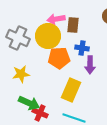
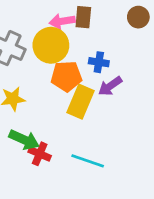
brown rectangle: (73, 25) -> (83, 17), moved
purple arrow: (90, 65) -> (110, 86), turned 54
yellow rectangle: (71, 90) -> (80, 102), moved

